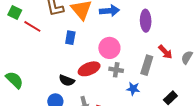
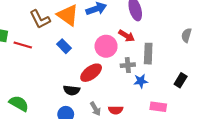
blue rectangle: (70, 38) -> (64, 46), turned -40
red arrow: (165, 52) -> (127, 36), moved
gray cross: (116, 70) -> (128, 65), moved

